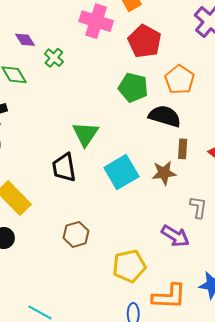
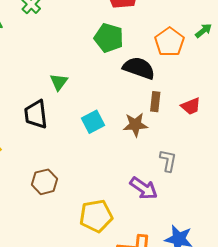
orange pentagon: (180, 80) -> (169, 42), moved
green triangle: (85, 134) -> (59, 82), size x0.7
cyan square: (121, 172) -> (93, 122), size x0.7

